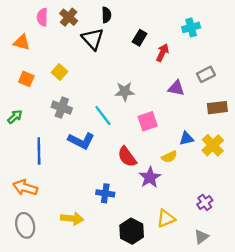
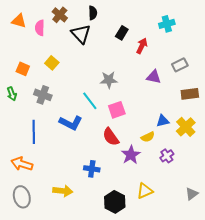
pink semicircle: (42, 17) -> (40, 28), moved
orange triangle: (22, 42) -> (19, 21), moved
gray cross: (62, 108) -> (43, 95), moved
green arrow: (15, 117) -> (12, 94), moved, turned 112
pink square: (148, 121) -> (117, 110), moved
purple cross: (205, 202) -> (167, 156), moved
gray triangle: (201, 237) -> (192, 194), moved

